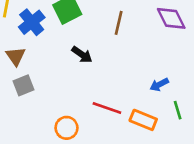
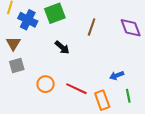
blue cross: (32, 22) -> (28, 20), turned -30
orange rectangle: (143, 120) -> (102, 100), turned 42
orange circle: (66, 128) -> (46, 84), moved

